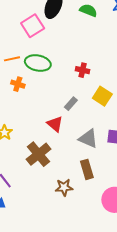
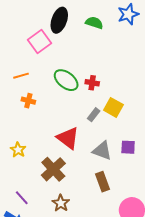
green ellipse: (38, 63) -> (66, 80), moved, turned 30
gray rectangle: (71, 104) -> (94, 115), moved
red triangle: (55, 124) -> (68, 138), size x1.4
brown star: (64, 187) -> (61, 203), moved, turned -30

